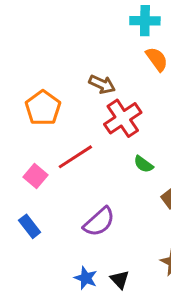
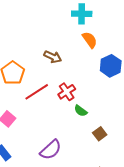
red cross: (123, 118) -> (67, 92), moved, size x0.7
red line: (75, 157) -> (37, 92), moved

